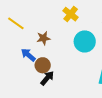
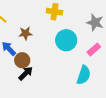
yellow cross: (71, 14) -> (54, 12), turned -35

